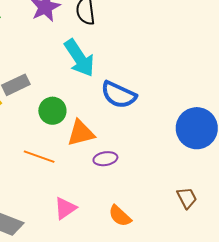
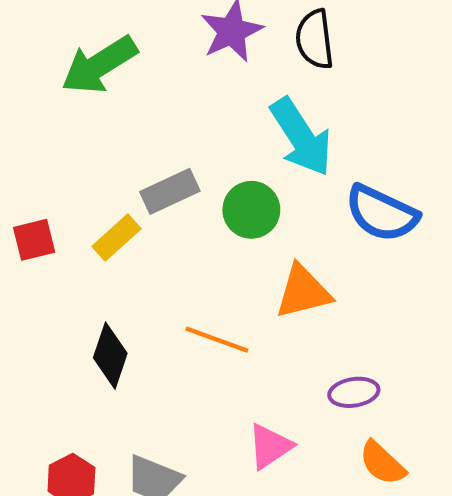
green circle: (52, 111) -> (251, 210), moved
purple ellipse: (105, 159) -> (354, 392), moved

